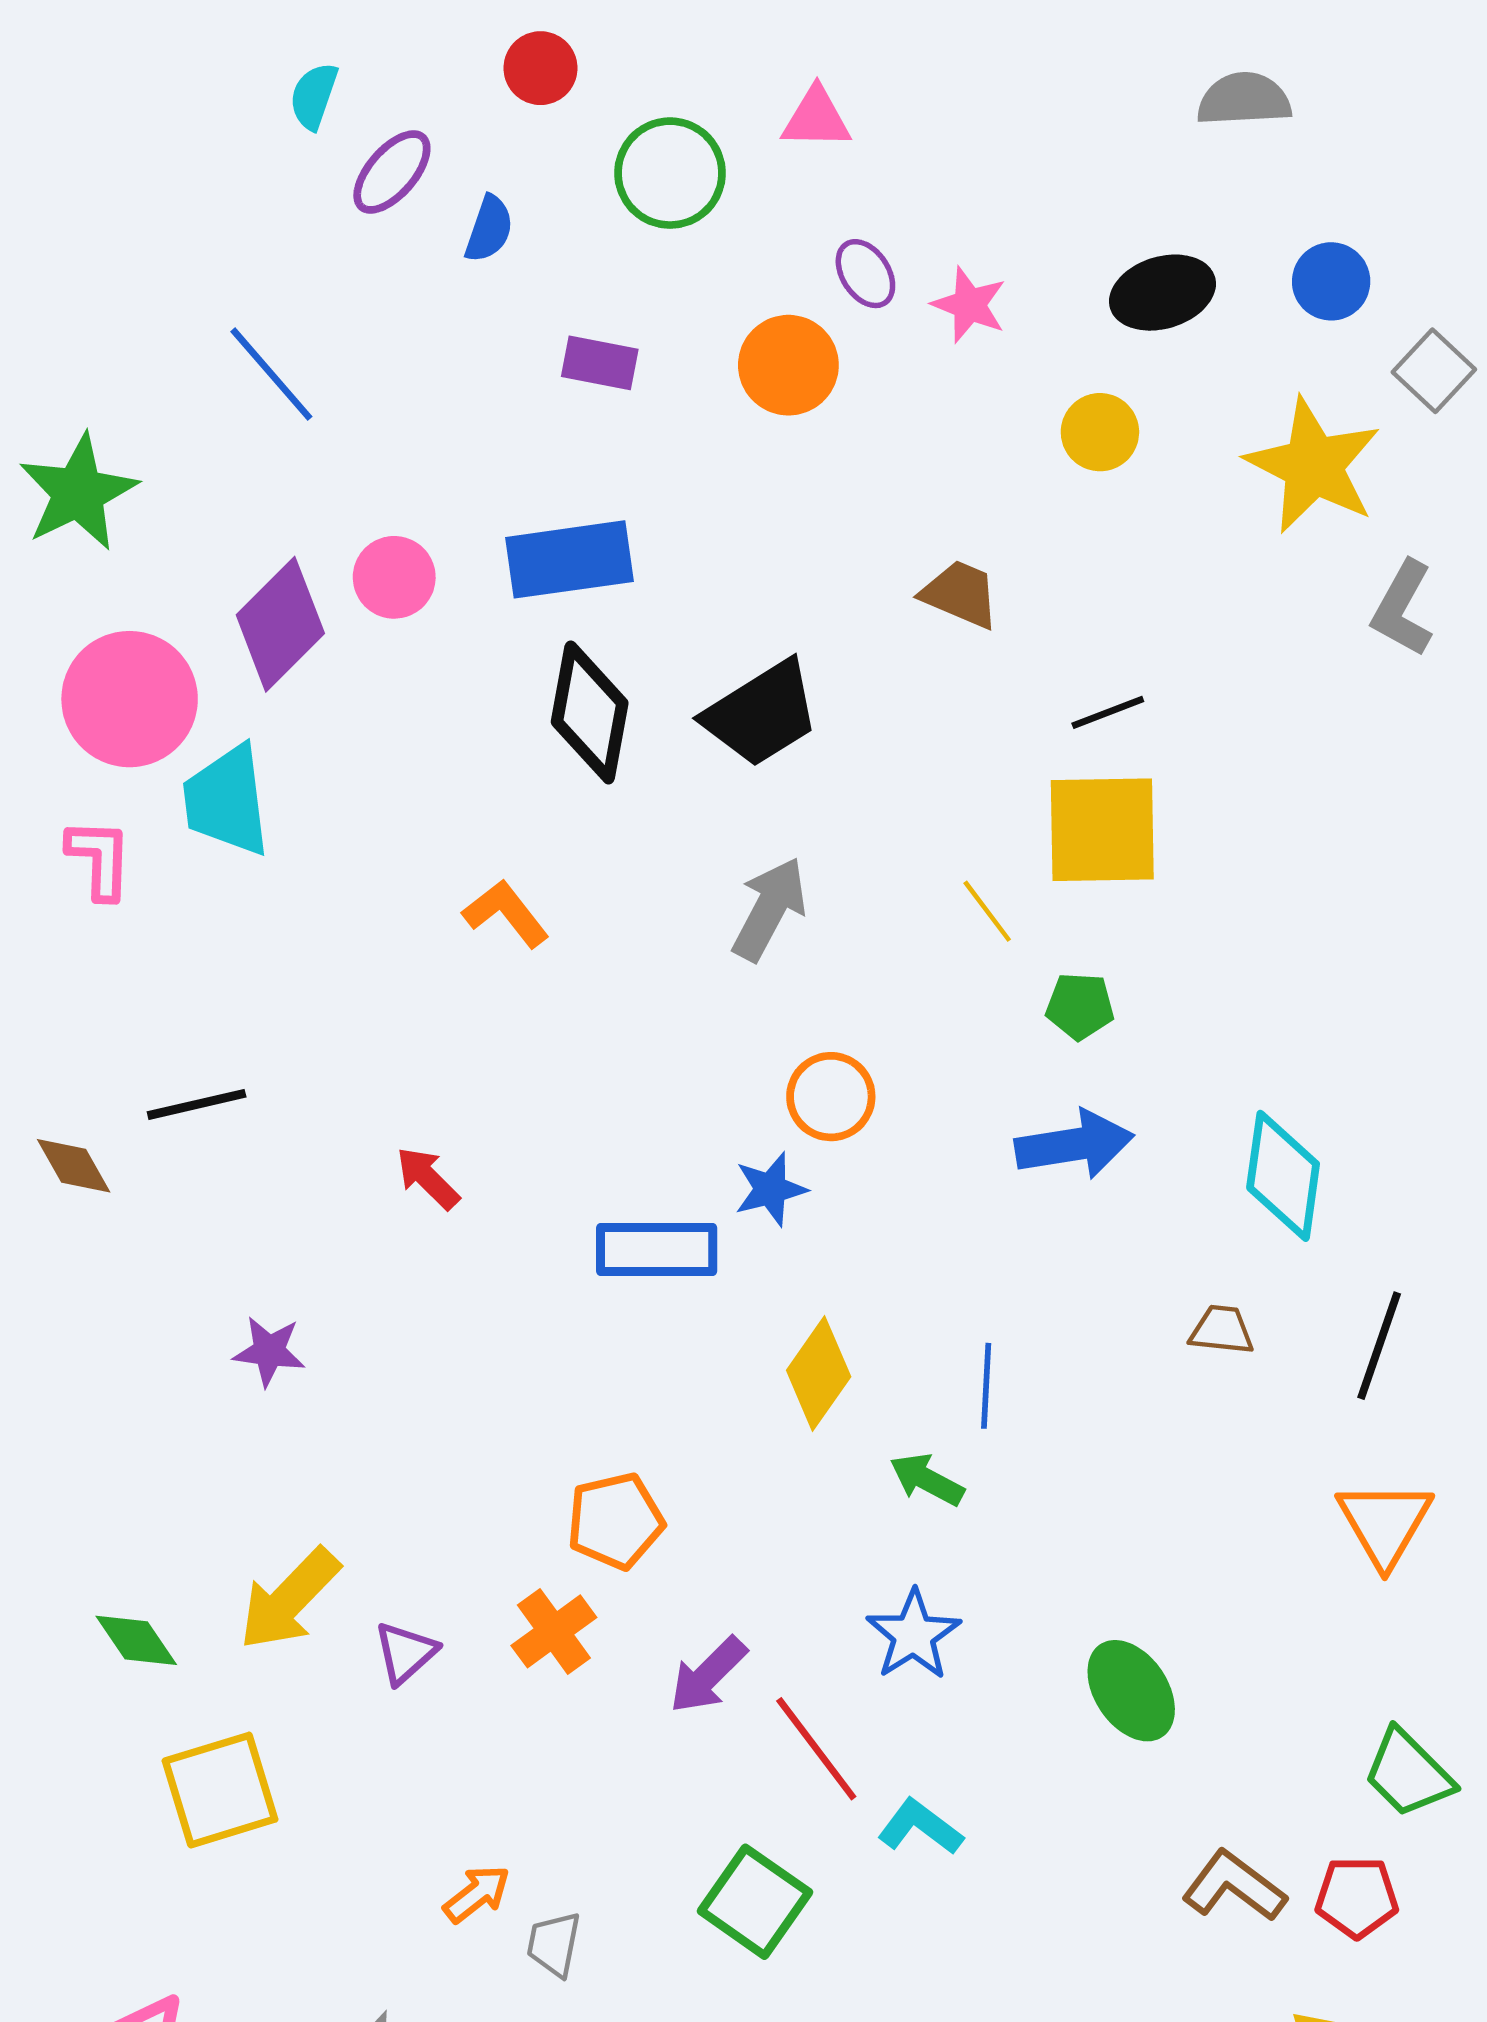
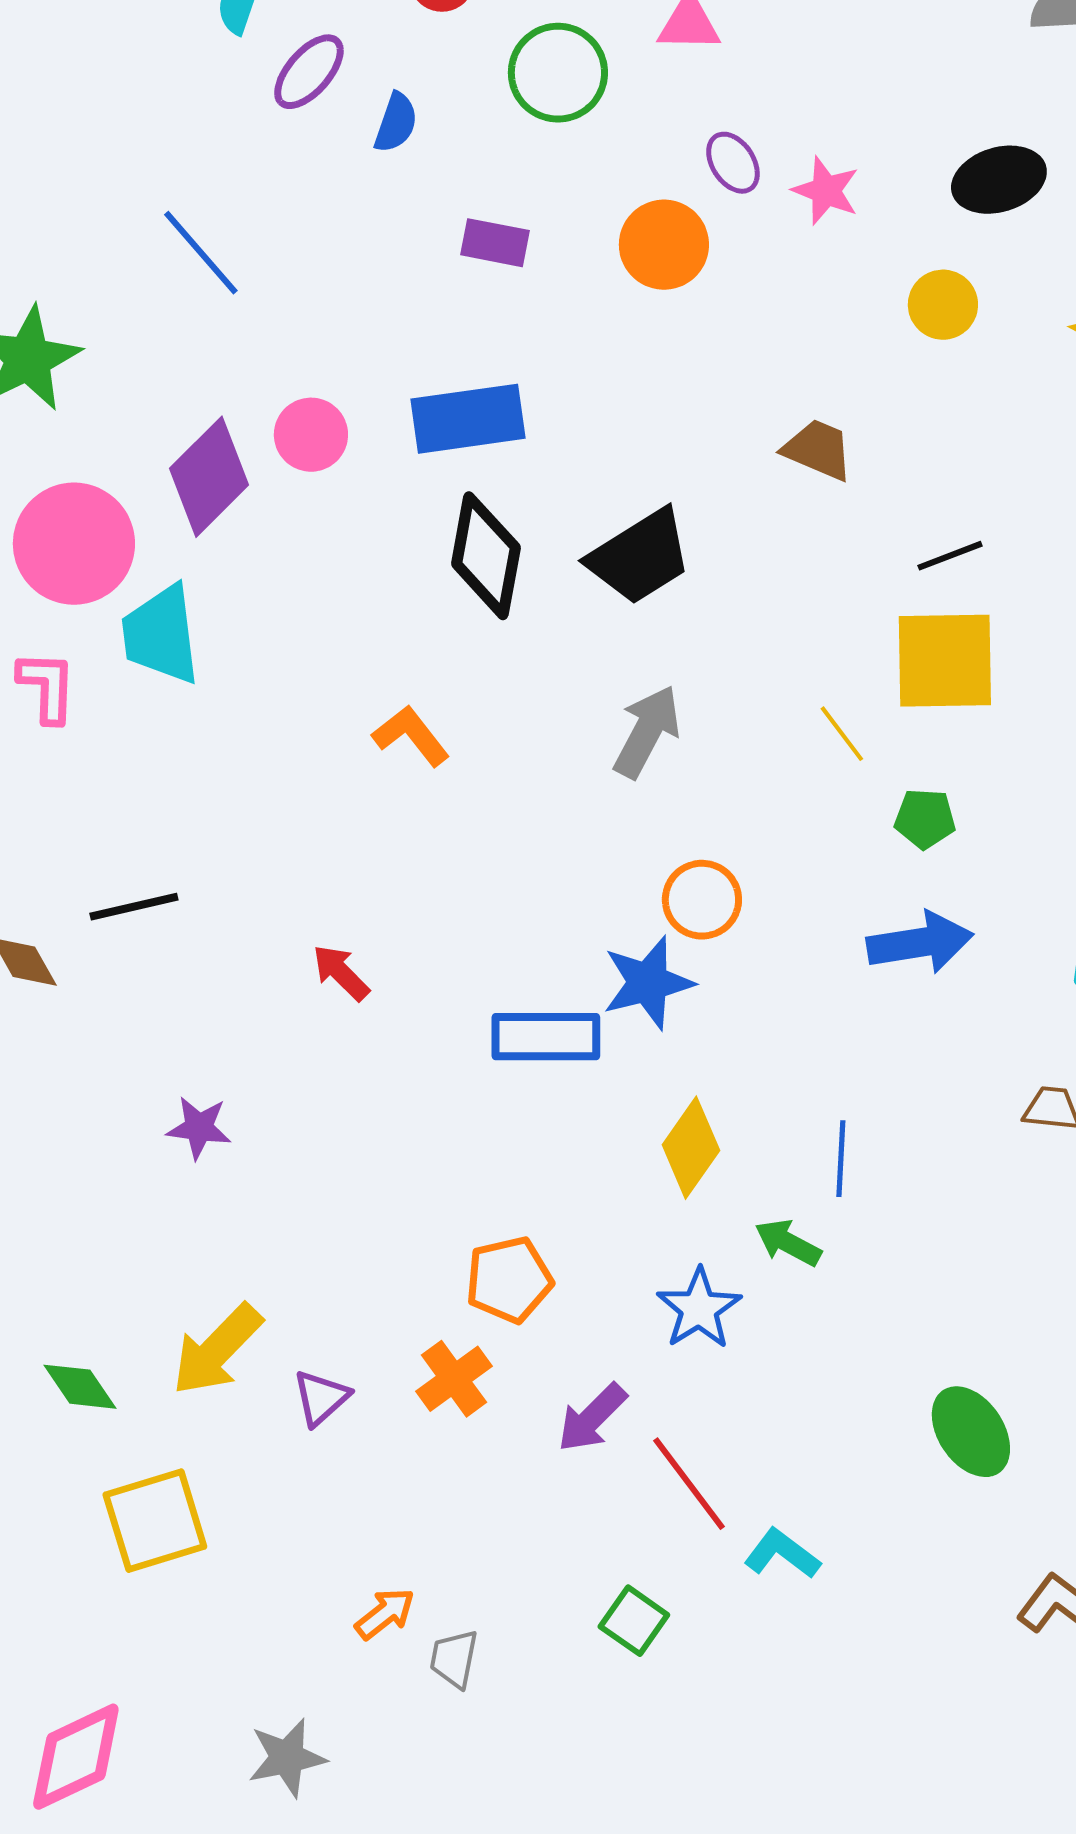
blue star: (771, 1189) -> (648, 983), size x1.4
blue star: (913, 1635) -> (699, 1309), moved
green square: (755, 1902) -> (634, 1621), size x0.7

